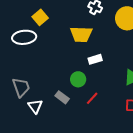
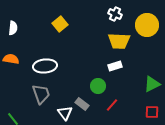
yellow trapezoid: (81, 34) -> (119, 41), moved
white ellipse: (24, 37) -> (45, 66), moved
white triangle: (35, 106) -> (65, 113), moved

